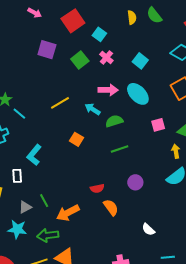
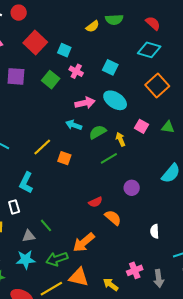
green semicircle: (154, 15) -> (114, 20), turned -42
yellow semicircle: (132, 17) -> (93, 26), turned 72
yellow line: (60, 103) -> (42, 147), moved
pink square: (158, 125) -> (142, 126), turned -32
yellow arrow: (176, 151) -> (120, 139), moved
gray triangle: (25, 207) -> (29, 236), turned 32
orange arrow: (68, 213) -> (84, 242), moved
white semicircle: (148, 229) -> (155, 231), turned 56

